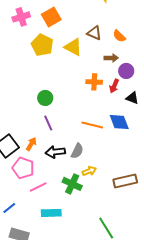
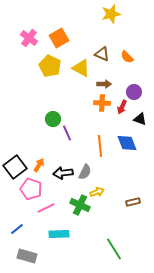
pink cross: (21, 17) -> (29, 38), turned -36
brown arrow: (111, 58) -> (104, 84), moved
purple line: (48, 123) -> (67, 133), moved
orange line: (92, 125) -> (100, 146), turned 70
brown rectangle: (125, 181) -> (133, 202), size x0.6

